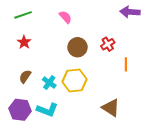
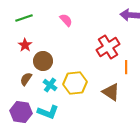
red cross: (108, 44) -> (108, 47), size x1.6
brown circle: (77, 47) -> (43, 61), moved
brown triangle: (111, 108) -> (111, 92), moved

